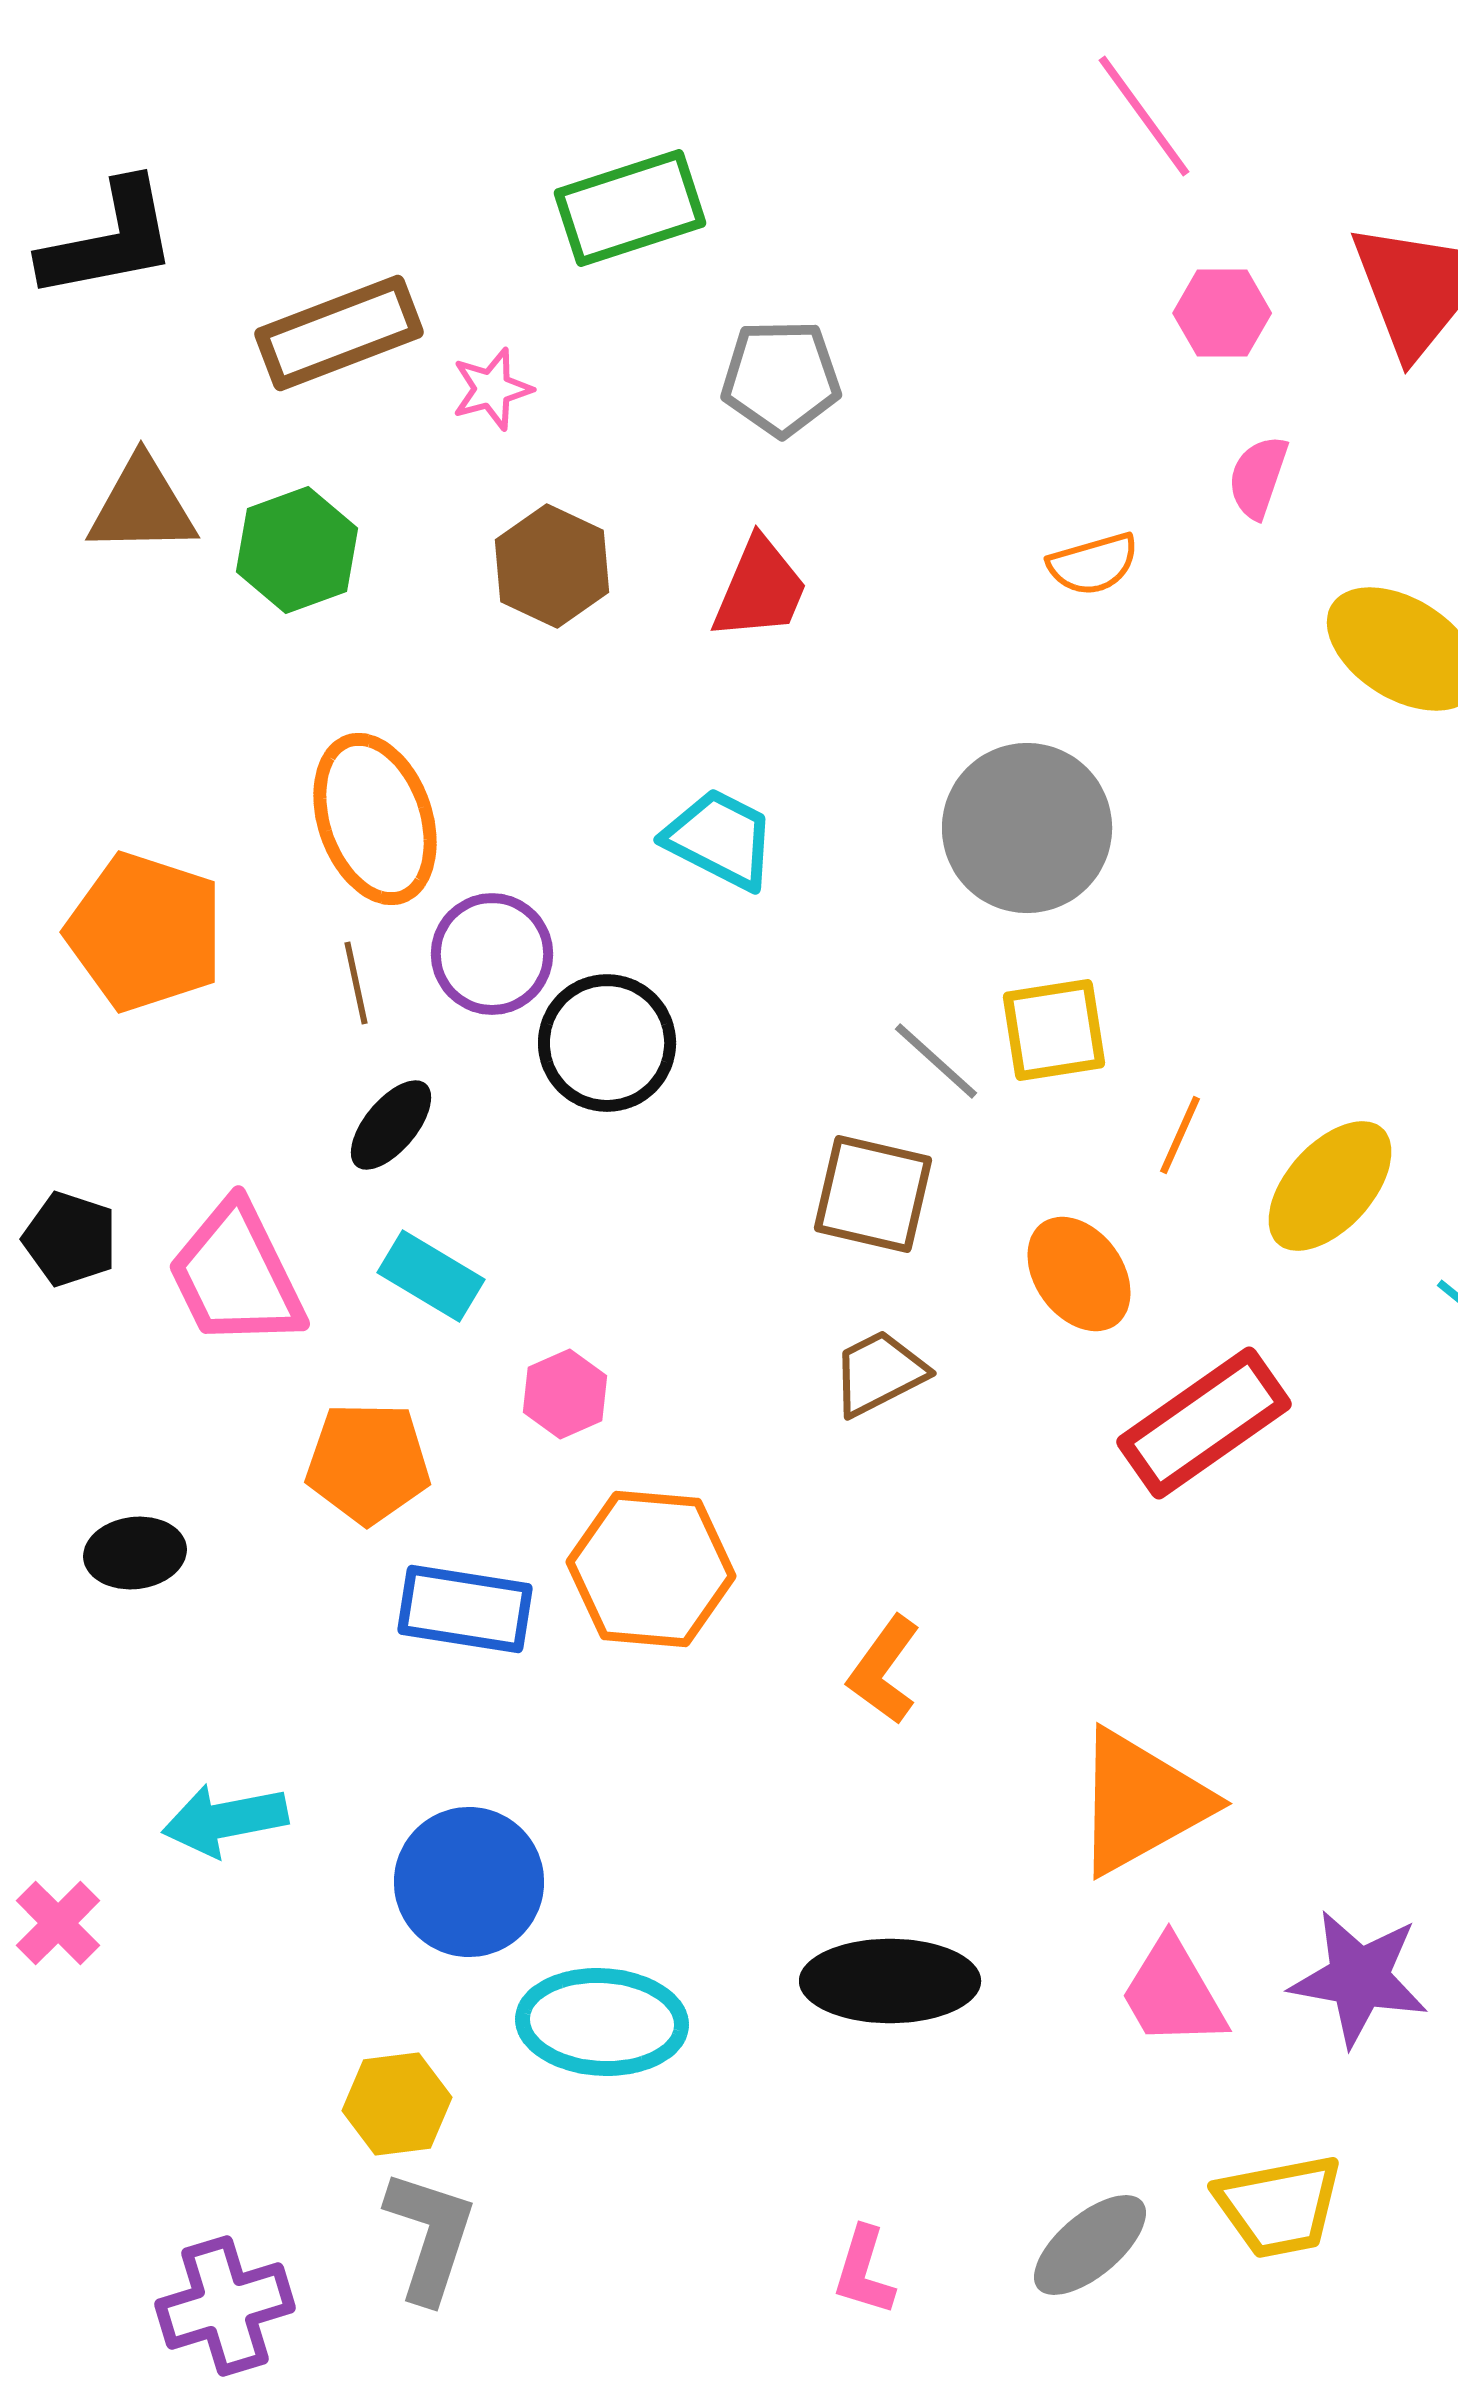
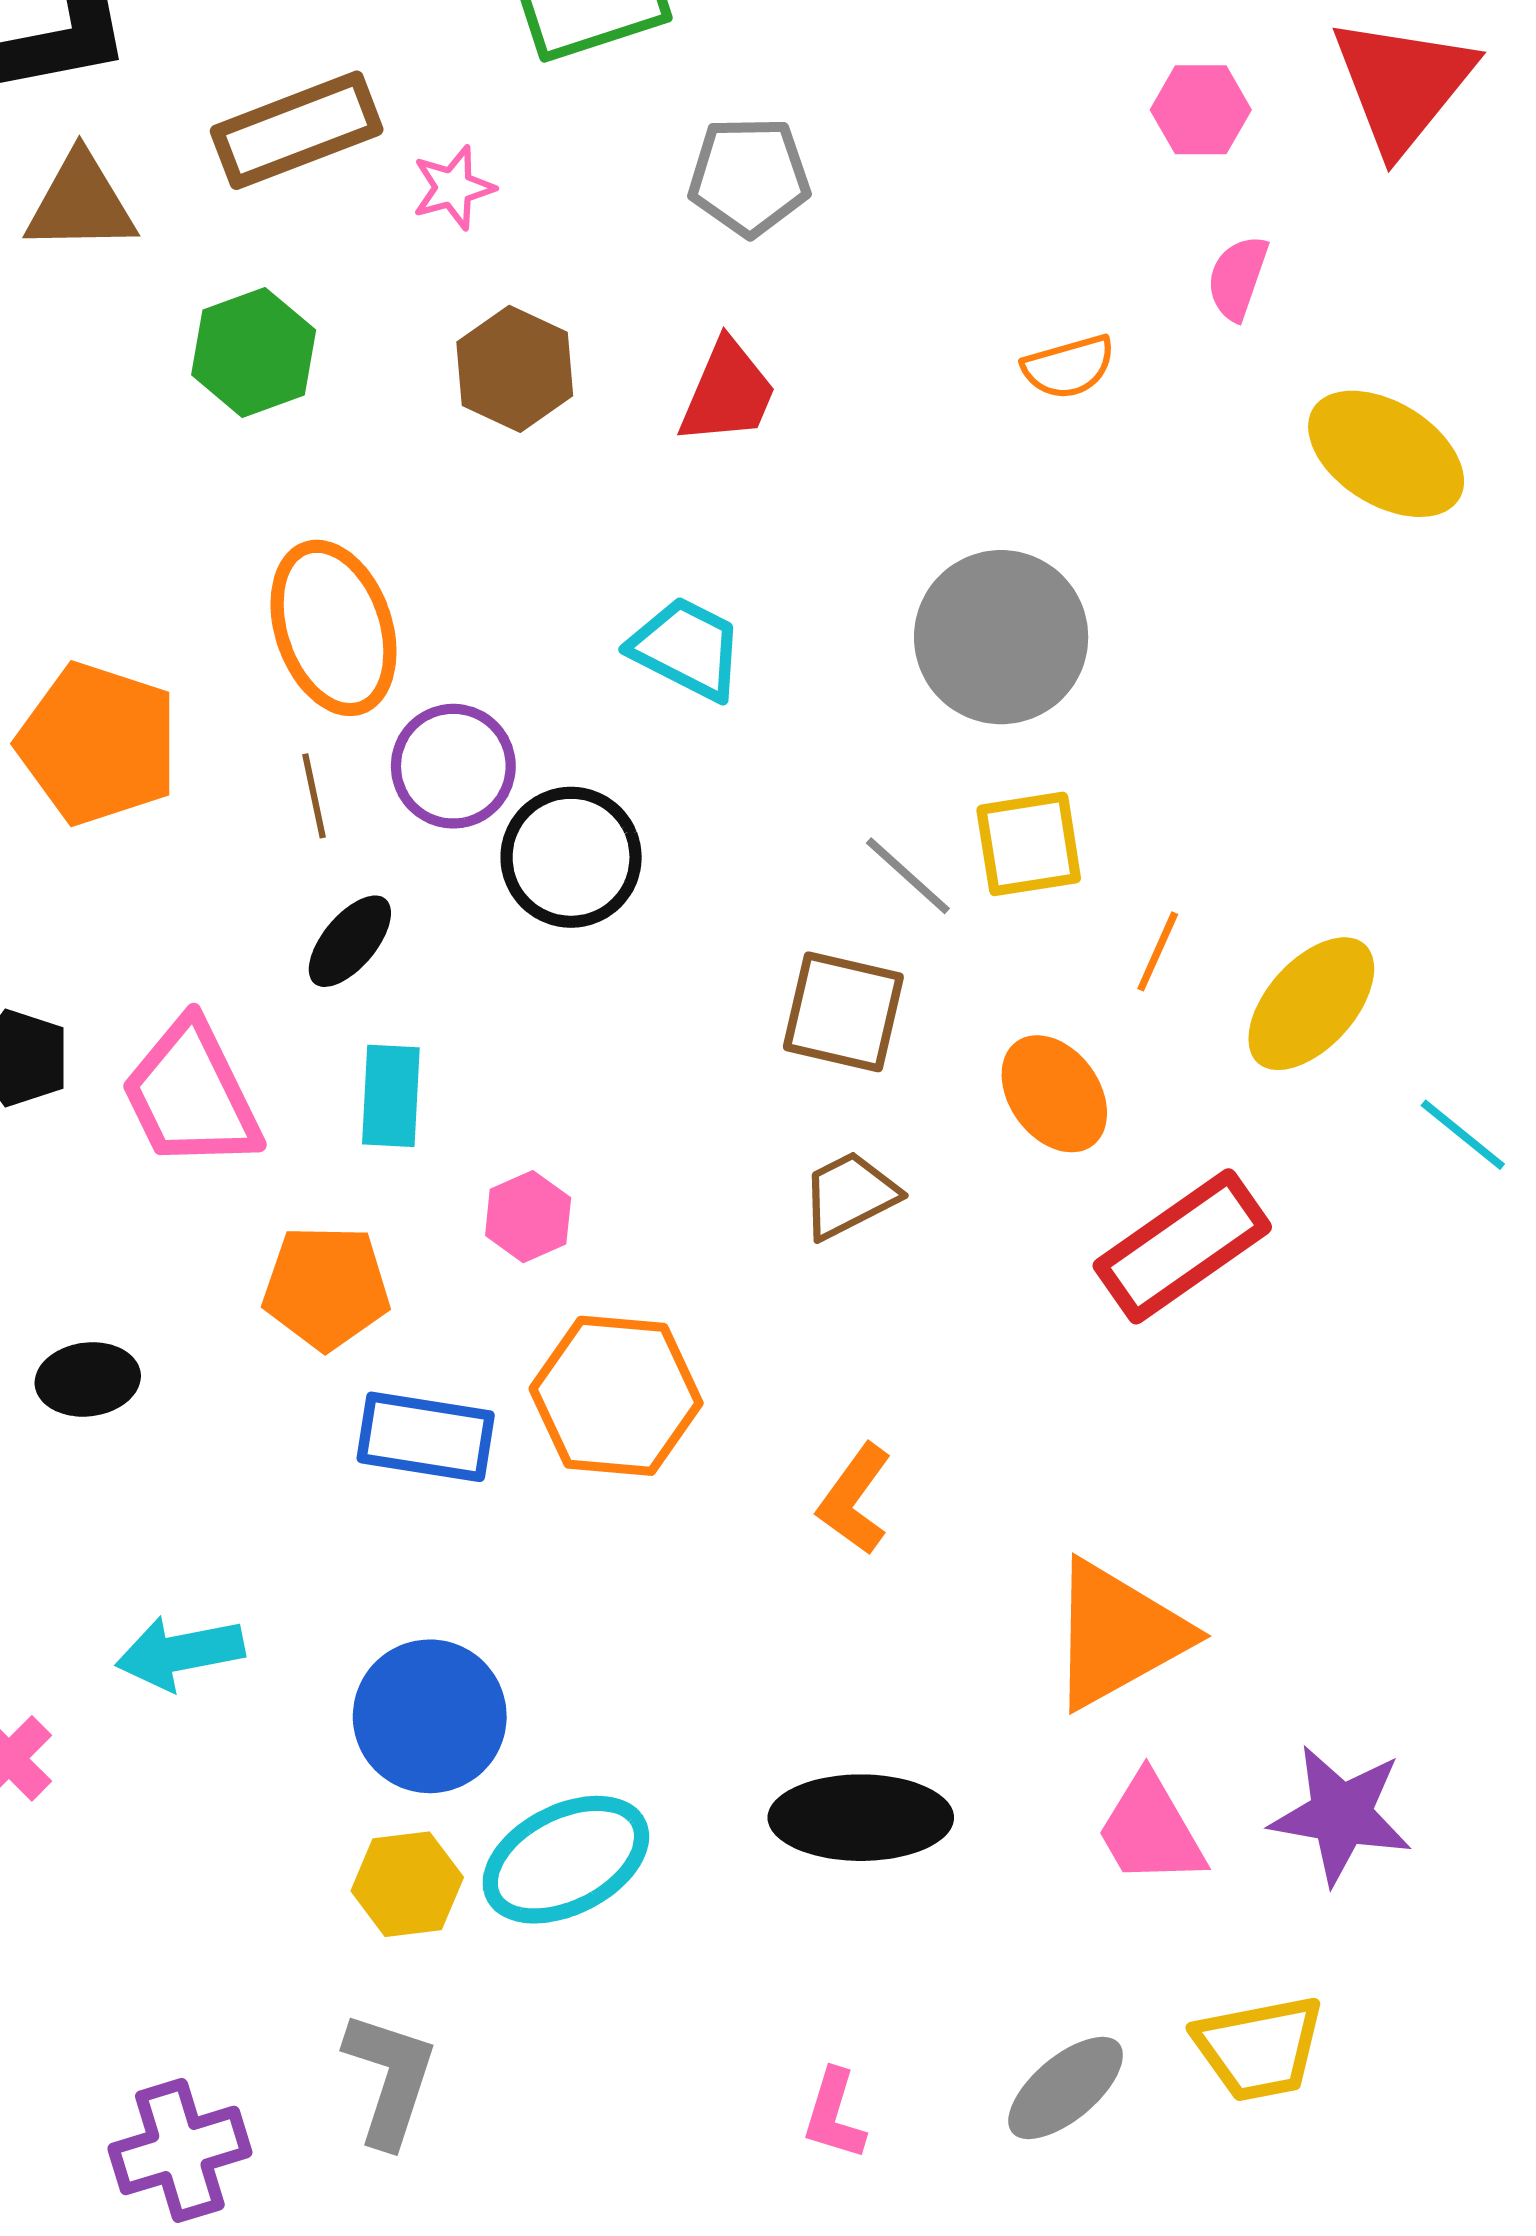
brown triangle: (142, 506) -> (81, 203), moved
cyan rectangle: (431, 1276) -> (391, 1096), turned 62
cyan ellipse: (602, 2022) -> (566, 1860), turned -30
yellow hexagon: (397, 2104) -> (407, 1884), moved

